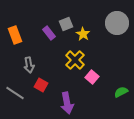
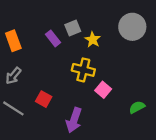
yellow cross: (75, 60) -> (83, 70), turned -30
gray arrow: (29, 65) -> (13, 76), moved, turned 49
purple arrow: (67, 103) -> (74, 120), turned 30

